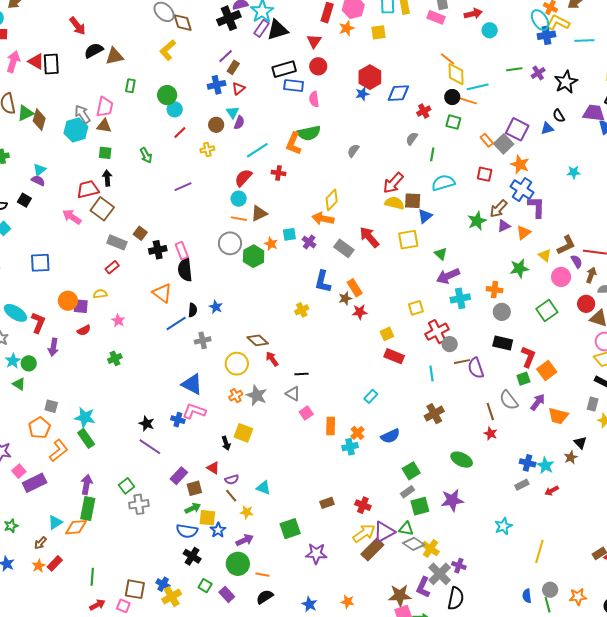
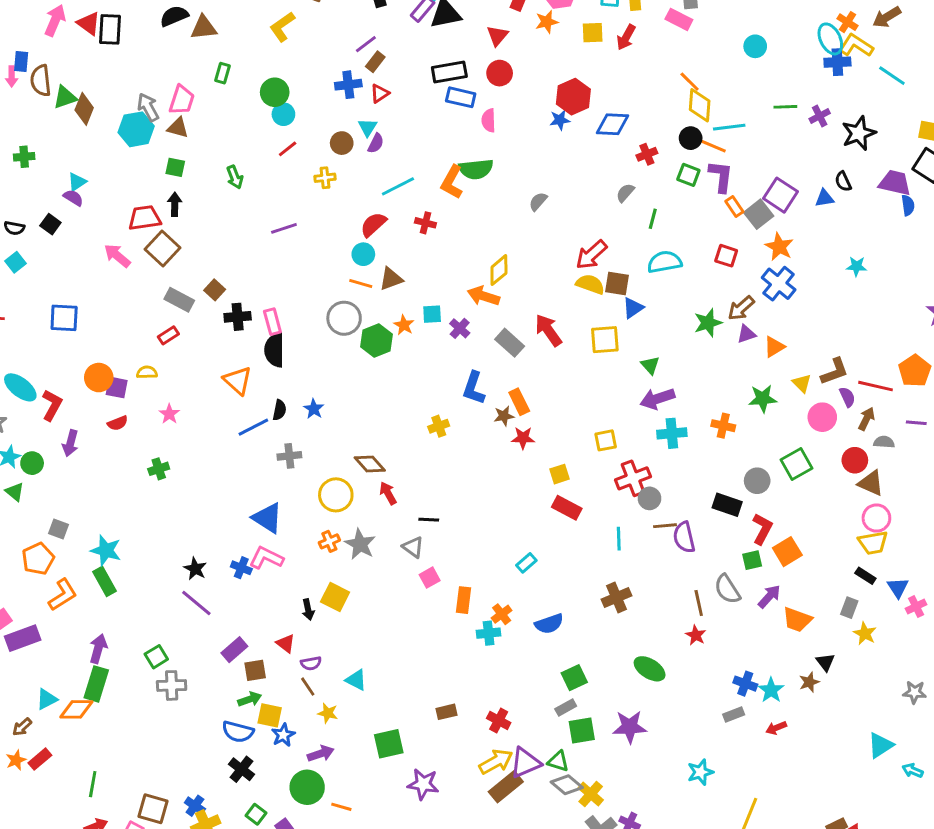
red arrow: (473, 14) -> (626, 37), moved, turned 126
cyan line: (584, 41) -> (892, 76), turned 30
purple L-shape: (536, 207) -> (721, 176), moved
gray circle: (502, 312) -> (757, 481), moved

